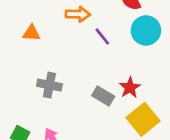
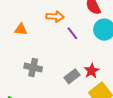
gray rectangle: (103, 96) -> (72, 76), turned -70

